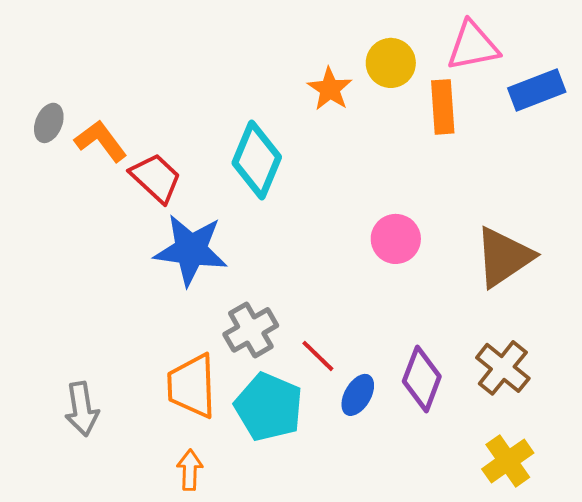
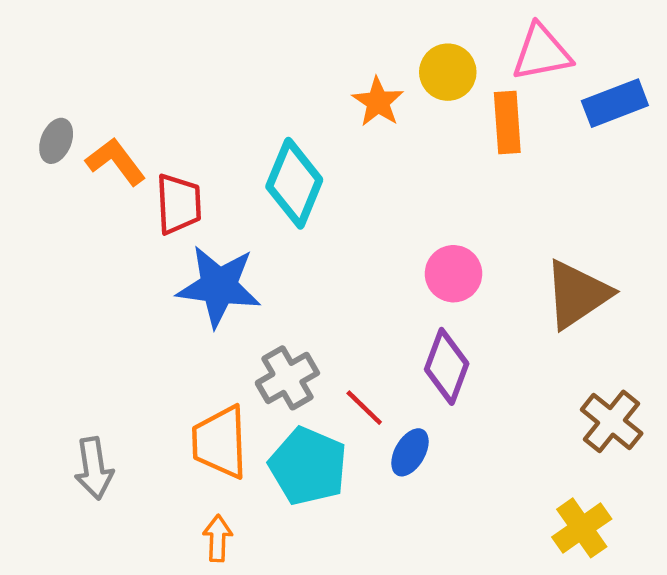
red trapezoid: (156, 178) -> (179, 204), turned 44
brown cross: (503, 368) -> (612, 421), moved
purple diamond: (422, 379) -> (447, 366), moved

